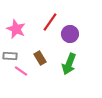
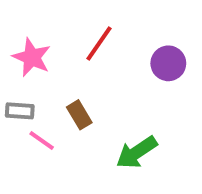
purple circle: (70, 34) -> (168, 63), moved
green arrow: (69, 64) -> (137, 152), moved, turned 35

